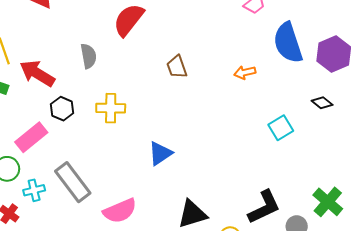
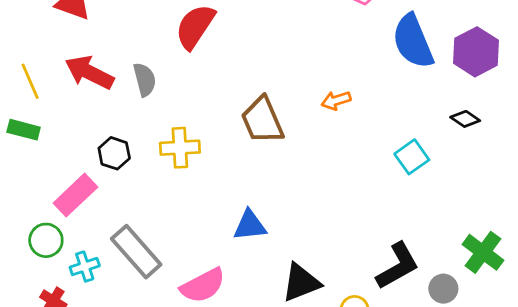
brown trapezoid: (177, 67) -> (262, 120), moved, size x1.5
orange arrow: (245, 72) -> (336, 100), moved
red arrow: (37, 73) -> (89, 72), moved
blue triangle: (160, 153) -> (250, 225), moved, turned 32

